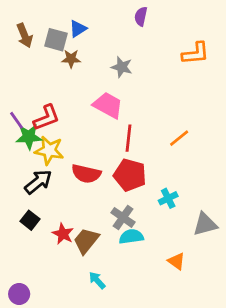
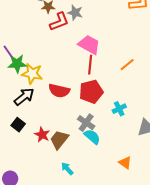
gray star: (122, 67) -> (75, 13), moved
pink trapezoid: (108, 105) -> (89, 45), moved
red L-shape: (46, 118) -> (59, 22), moved
red pentagon: (130, 175) -> (91, 92), turned -30
cyan semicircle: (131, 237) -> (92, 137), turned 48
orange triangle: (176, 261) -> (125, 163), moved

